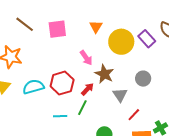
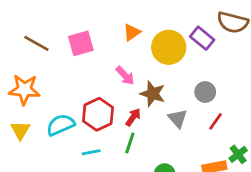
orange triangle: (96, 27) -> (132, 32), turned 32
red line: (134, 115) -> (216, 121), moved
cyan line: (60, 116) -> (91, 152), moved

